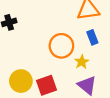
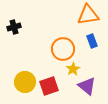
yellow star: (82, 62) -> (73, 69), moved

